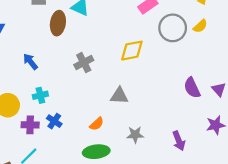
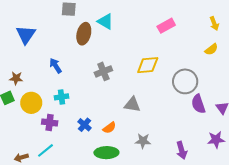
gray circle: (173, 28) -> (185, 81), moved
blue cross: (54, 121) -> (84, 125), moved

